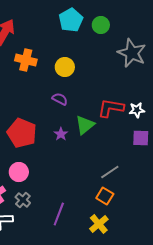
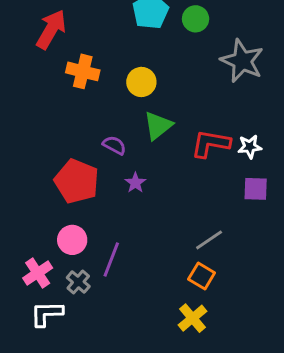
purple semicircle: (60, 99) -> (114, 145), moved
green triangle: (85, 125) -> (158, 126), moved
purple line: (59, 214) -> (111, 259), moved

